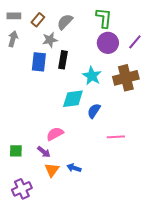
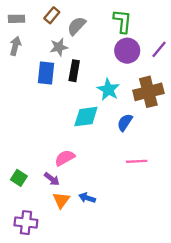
brown rectangle: (38, 20) -> (52, 15), moved
blue semicircle: (94, 111) -> (125, 122), moved
green square: (16, 151) -> (19, 178), turned 32
purple cross: (22, 189) -> (26, 223), turned 30

